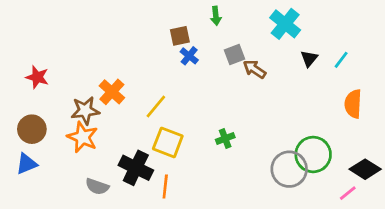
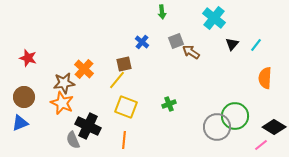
brown square: (180, 36) -> (124, 64), moved
black cross: (136, 168) -> (88, 126), moved
gray semicircle: (97, 186) -> (73, 140), turned 48

